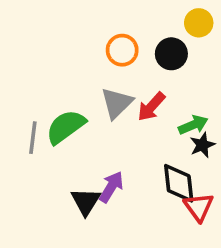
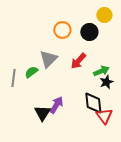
gray triangle: (117, 103) -> (48, 59), moved
green semicircle: (66, 127) -> (31, 72), size x0.6

